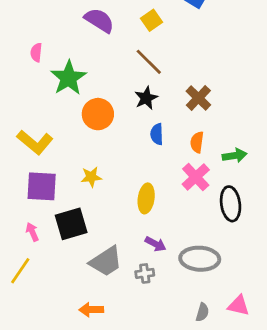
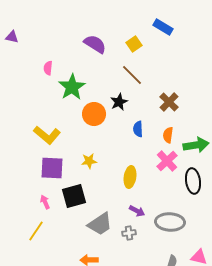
black star: (146, 98) -> (119, 102), moved
green arrow: (235, 156) -> (196, 145), size x1.4

